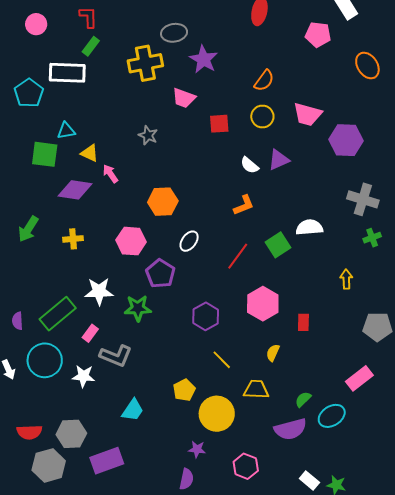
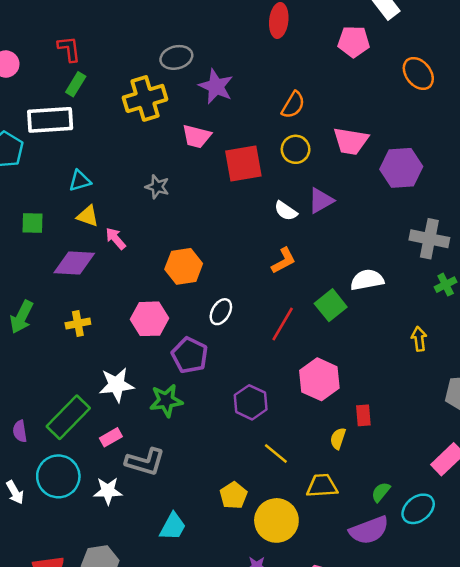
red square: (219, 124) -> (243, 164), size x1.5
cyan triangle: (66, 131) -> (80, 181), moved
green square: (45, 154) -> (32, 223), size x0.7
red rectangle: (303, 322) -> (363, 415), moved
pink rectangle: (90, 333) -> (111, 437), turned 30

